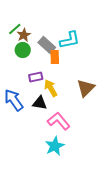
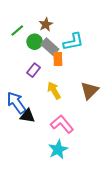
brown star: (24, 35) -> (46, 24), moved
green circle: (23, 50) -> (35, 42), moved
purple rectangle: (36, 77) -> (34, 70), moved, turned -40
black triangle: (40, 103) -> (27, 116), moved

